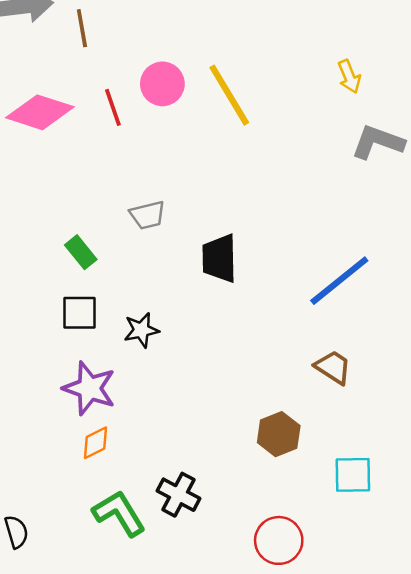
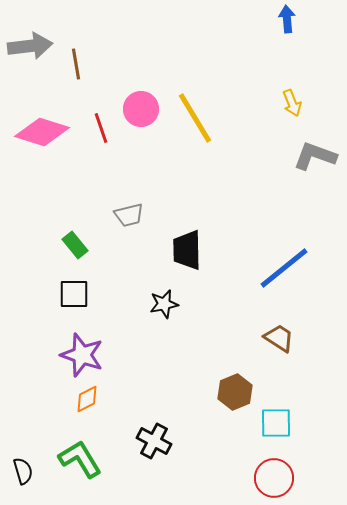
black star: (141, 330) -> (164, 304), moved
cyan square: (353, 475) -> (276, 423), moved
green L-shape: (119, 513) -> (80, 459), moved
red circle: (279, 540) -> (274, 478), moved

